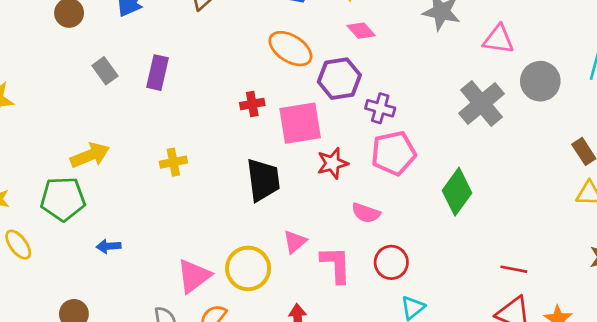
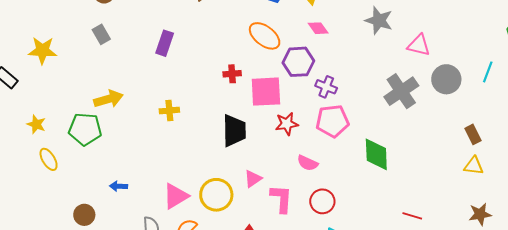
gray rectangle: (105, 71) -> (101, 34), moved
green diamond: (457, 192) -> (376, 154), turned -44
blue arrow: (109, 246) -> (119, 186), moved

